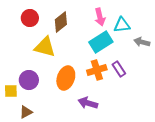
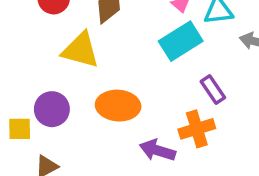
orange cross: (97, 70) -> (197, 129), moved
orange ellipse: (66, 78) -> (118, 106), turned 75

